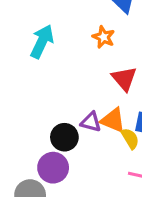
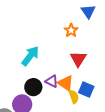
cyan arrow: (42, 42) -> (30, 56), moved

